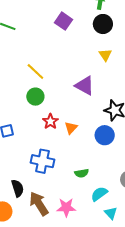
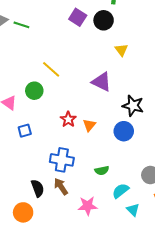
black circle: (103, 24) -> (104, 20), moved
green circle: (35, 97) -> (34, 91), moved
brown arrow: (39, 204) -> (61, 187), moved, size x0.7

